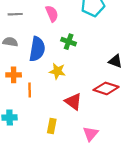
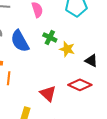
blue semicircle: (37, 49) -> (20, 41), turned 135
yellow star: (57, 71) -> (67, 49), moved

